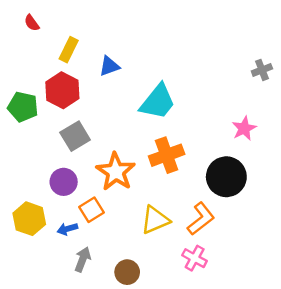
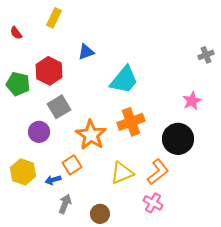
red semicircle: (32, 23) -> (16, 33), moved
yellow rectangle: (69, 50) -> (54, 18), moved
purple circle: (64, 182) -> (39, 132), moved

